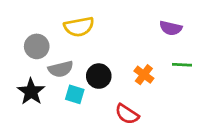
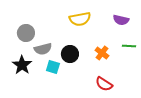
yellow semicircle: (79, 27) -> (80, 19), moved
red semicircle: (127, 114) -> (104, 84), moved

